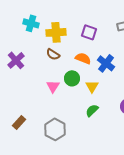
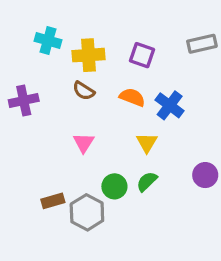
purple cross: (16, 60) -> (24, 100), turned 30
green circle: (72, 78) -> (114, 186), moved
brown rectangle: (19, 122) -> (53, 201), moved, turned 32

